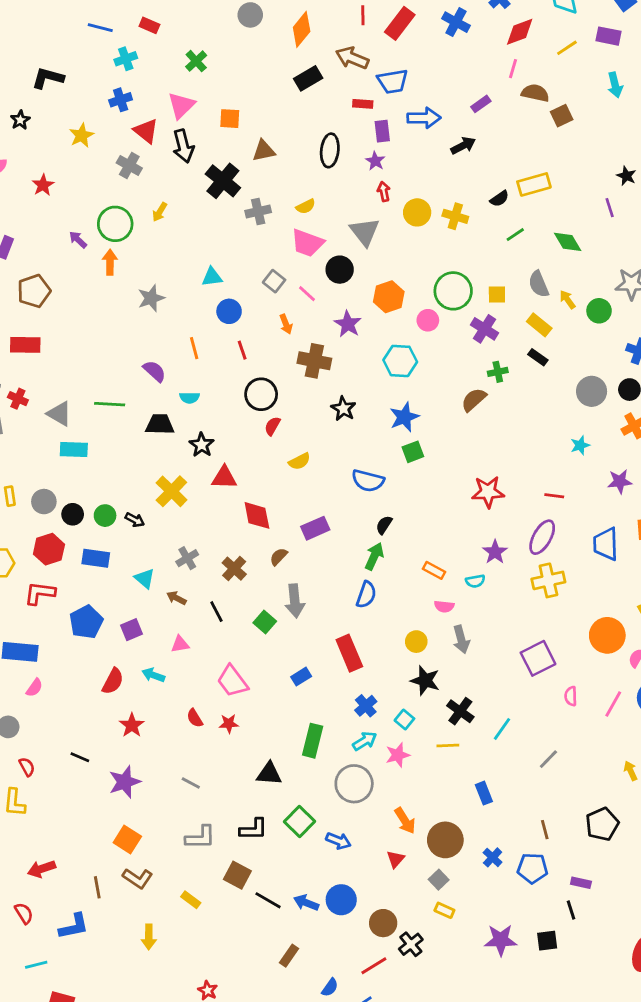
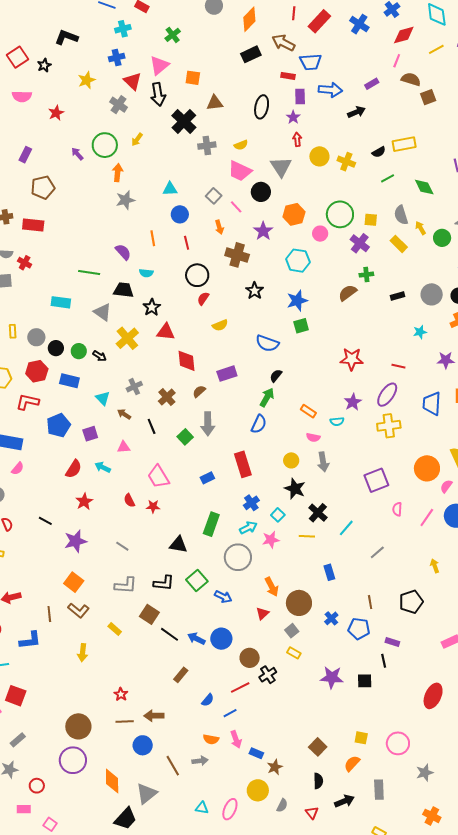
orange arrow: (110, 262) -> (118, 173), moved
black rectangle: (538, 357) -> (397, 296), moved, turned -56
gray triangle: (59, 414) -> (102, 312), moved

